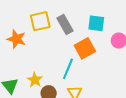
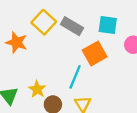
yellow square: (40, 21) -> (44, 22), turned -35
gray rectangle: (65, 24) -> (72, 26), turned -30

